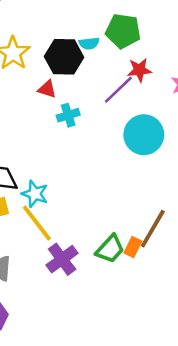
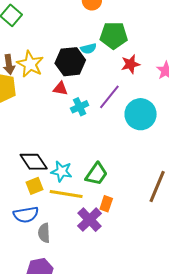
purple line: (118, 90) -> (109, 97), moved
yellow line: (37, 223) -> (66, 194), turned -36
orange rectangle: (133, 247) -> (106, 204), moved
green trapezoid: (110, 249) -> (96, 174), moved

